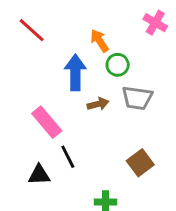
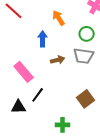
green circle: (118, 65) -> (87, 34), moved
blue arrow: (75, 72) -> (43, 39), size x0.7
black line: (68, 157) -> (38, 95), turned 63

